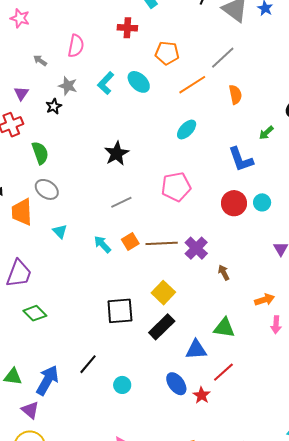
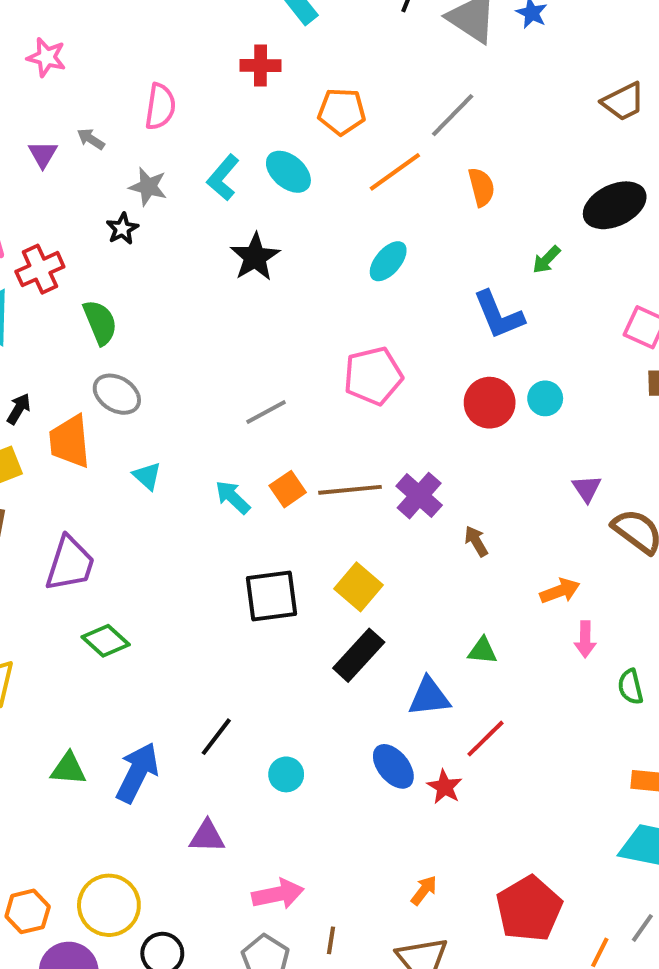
purple triangle: (21, 93) -> (43, 154), moved
black star: (117, 153) -> (255, 257), moved
black square: (120, 311) -> (271, 596), moved
green triangle: (224, 328) -> (482, 651), size x0.7
purple triangle: (30, 410) -> (207, 836), moved, turned -36

